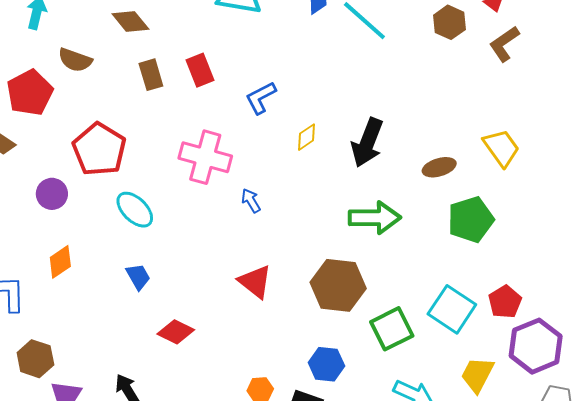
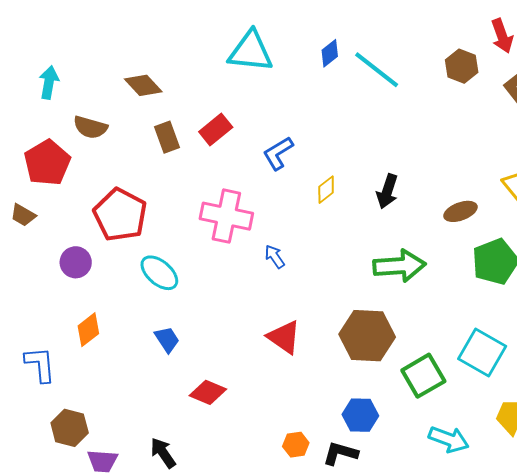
red rectangle: (200, 70) -> (216, 130), turned 76
black arrow: (367, 143) -> (387, 191), size x0.7

